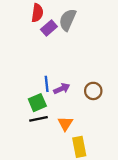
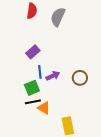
purple rectangle: (49, 28) -> (33, 52), moved
orange triangle: (65, 124) -> (44, 108), moved, turned -32

